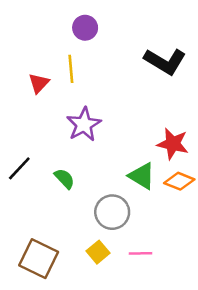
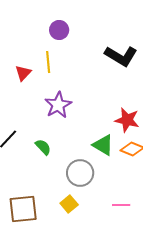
pink line: (141, 253) -> (121, 205), moved
brown square: (39, 259) -> (23, 209), turned -32

